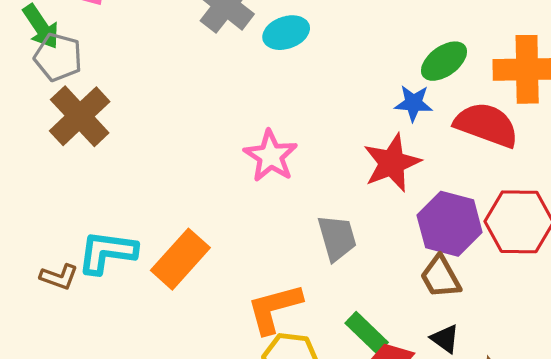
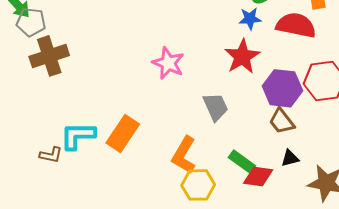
brown cross: (80, 116) -> (49, 56), turned 33
orange L-shape: (274, 308) -> (184, 155), turned -36
black triangle: (445, 339) -> (290, 158), turned -42

